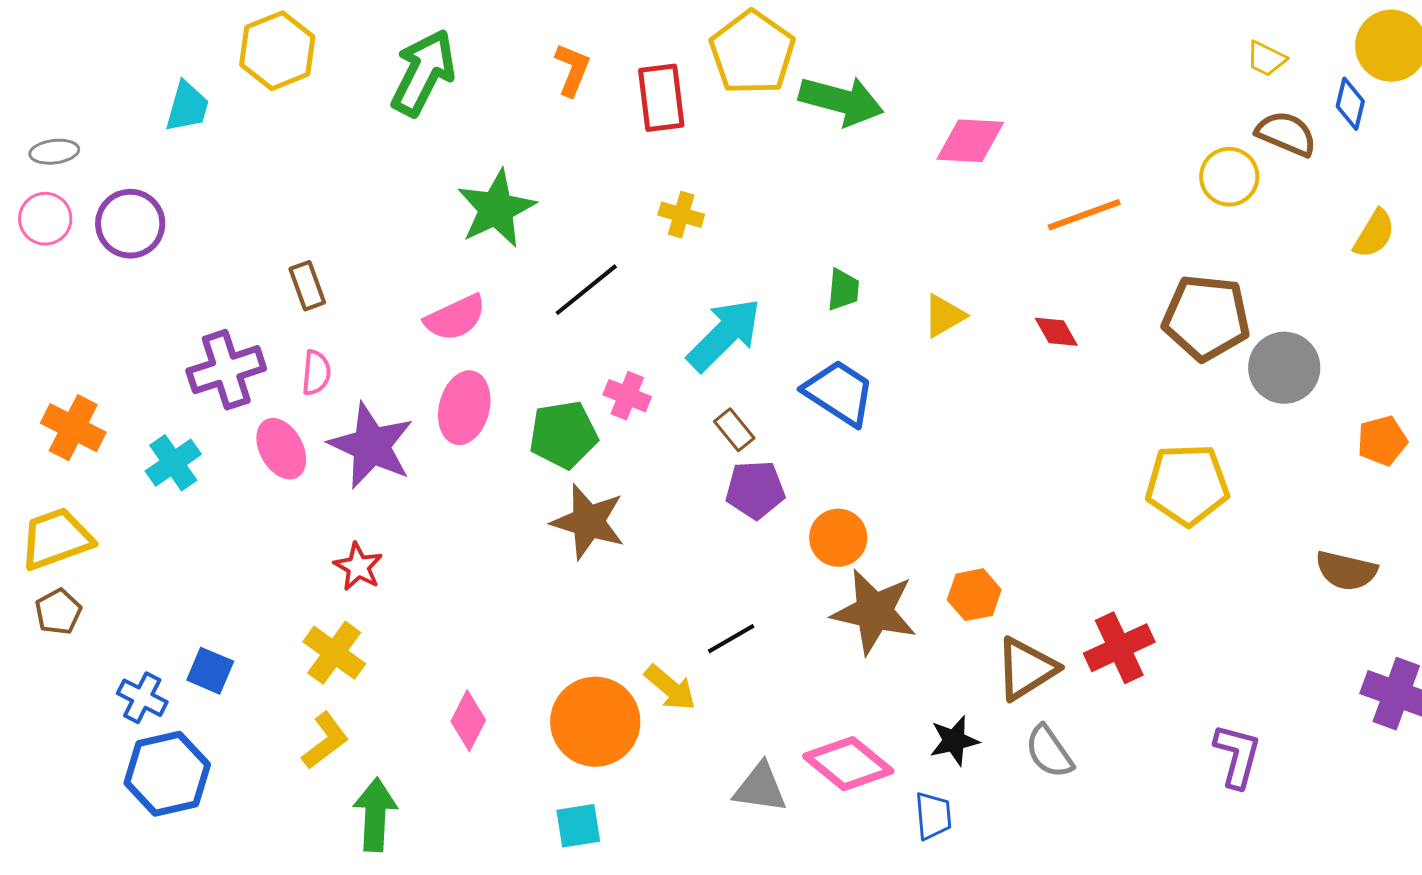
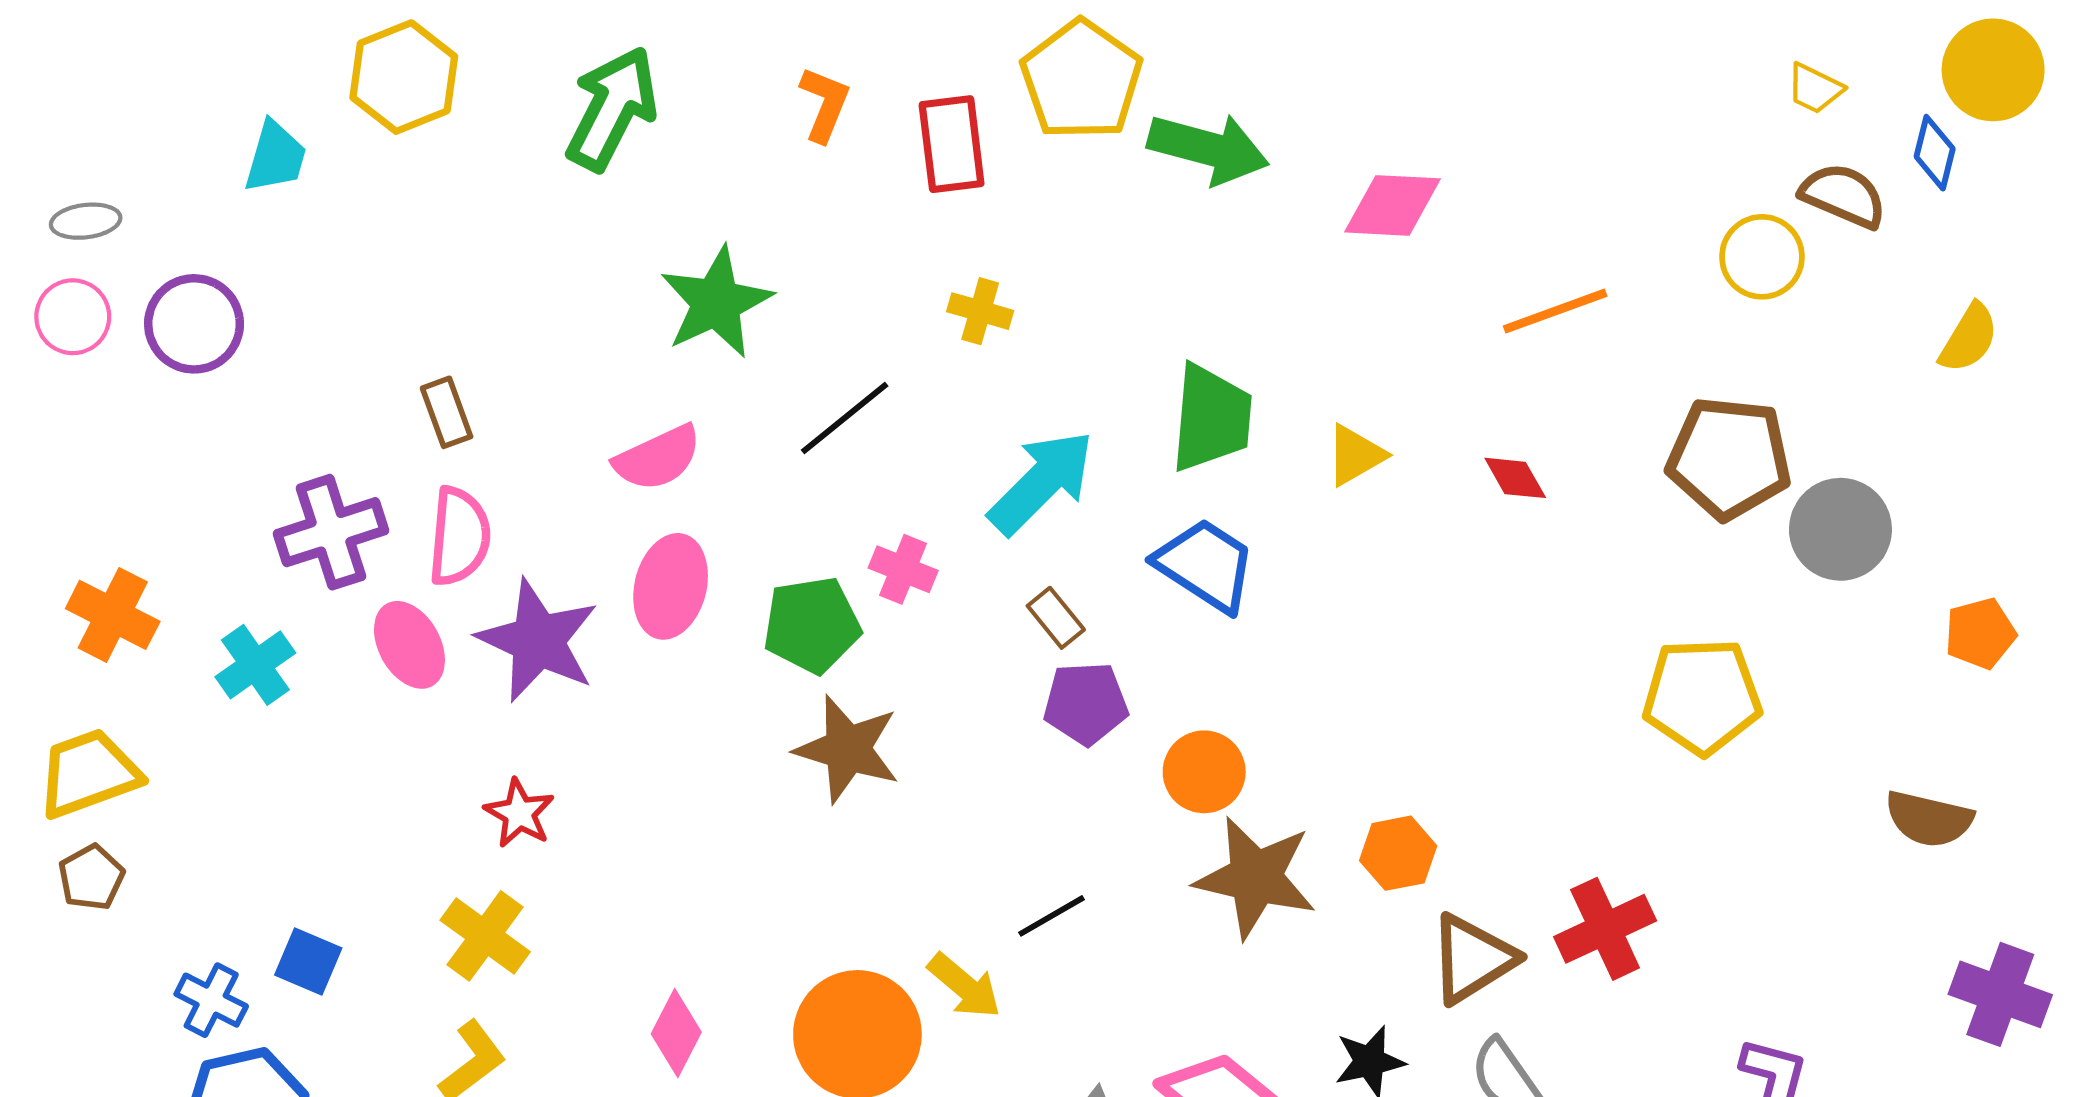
green trapezoid: (843, 290) -> (1211, 418), size x1.8
pink semicircle: (316, 373) -> (459, 536), size x1.5

